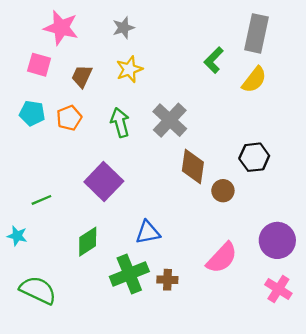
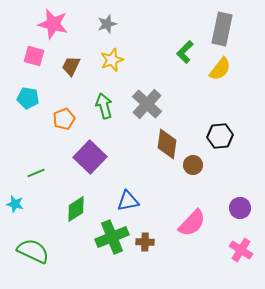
orange pentagon: (69, 118) -> (64, 119), moved
purple circle: (277, 240) -> (240, 208), size x0.7

